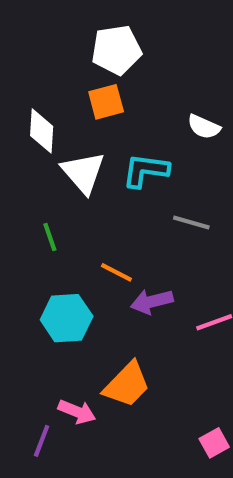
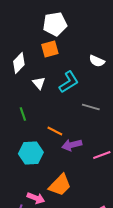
white diamond: (42, 131) -> (19, 63), turned 40
cyan L-shape: (146, 170) -> (69, 82), turned 140
white triangle: (83, 173) -> (39, 83), size x0.6

